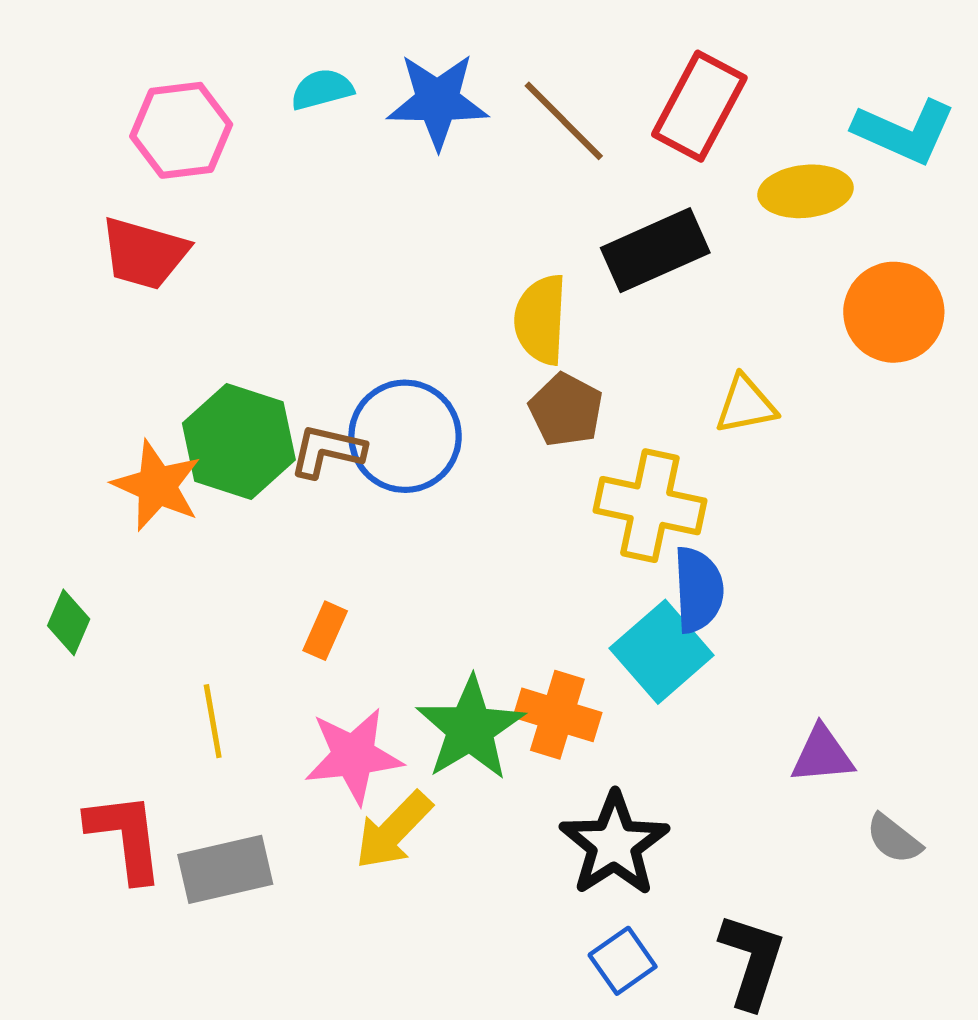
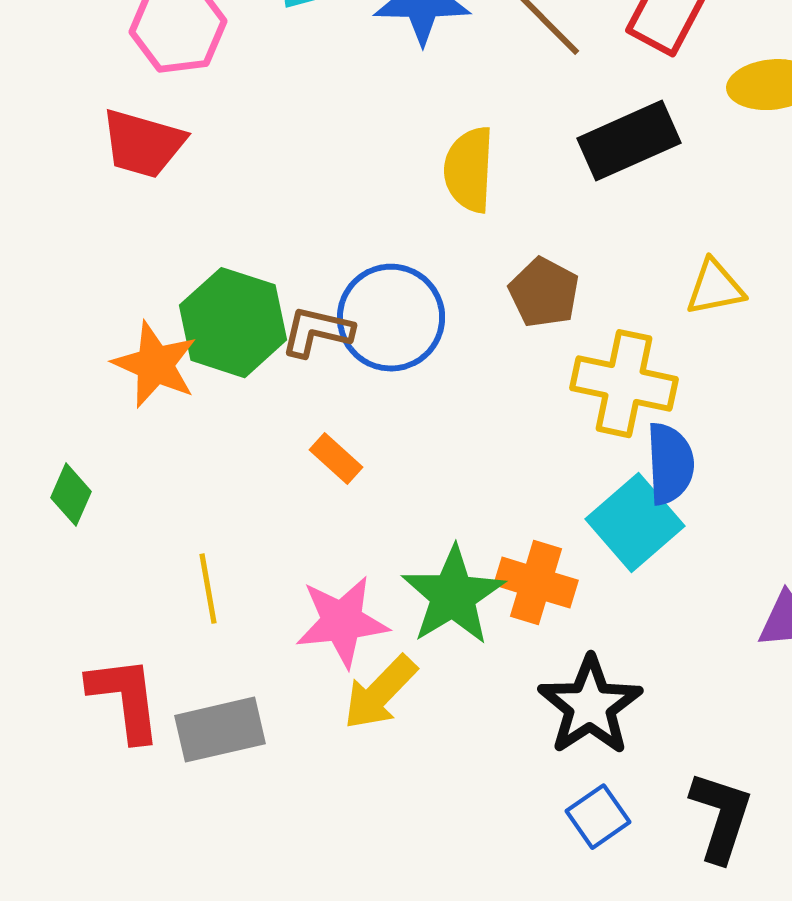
yellow semicircle: (541, 320) -> (469, 170), moved
orange rectangle: (325, 631) -> (336, 459), moved, turned -72

